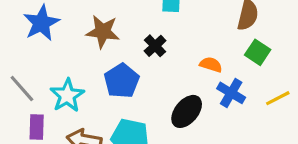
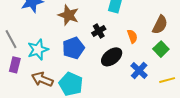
orange semicircle: (211, 65) -> (132, 36), moved, turned 40
black ellipse: (187, 111) -> (112, 57), moved

